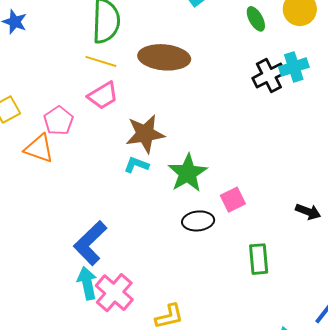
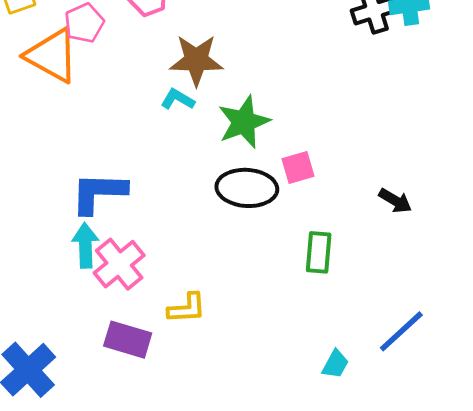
orange triangle: (39, 148) -> (52, 56), size x1.4
black ellipse: (198, 221) -> (247, 188), size x1.4
blue L-shape: (90, 243) -> (99, 193), turned 36

